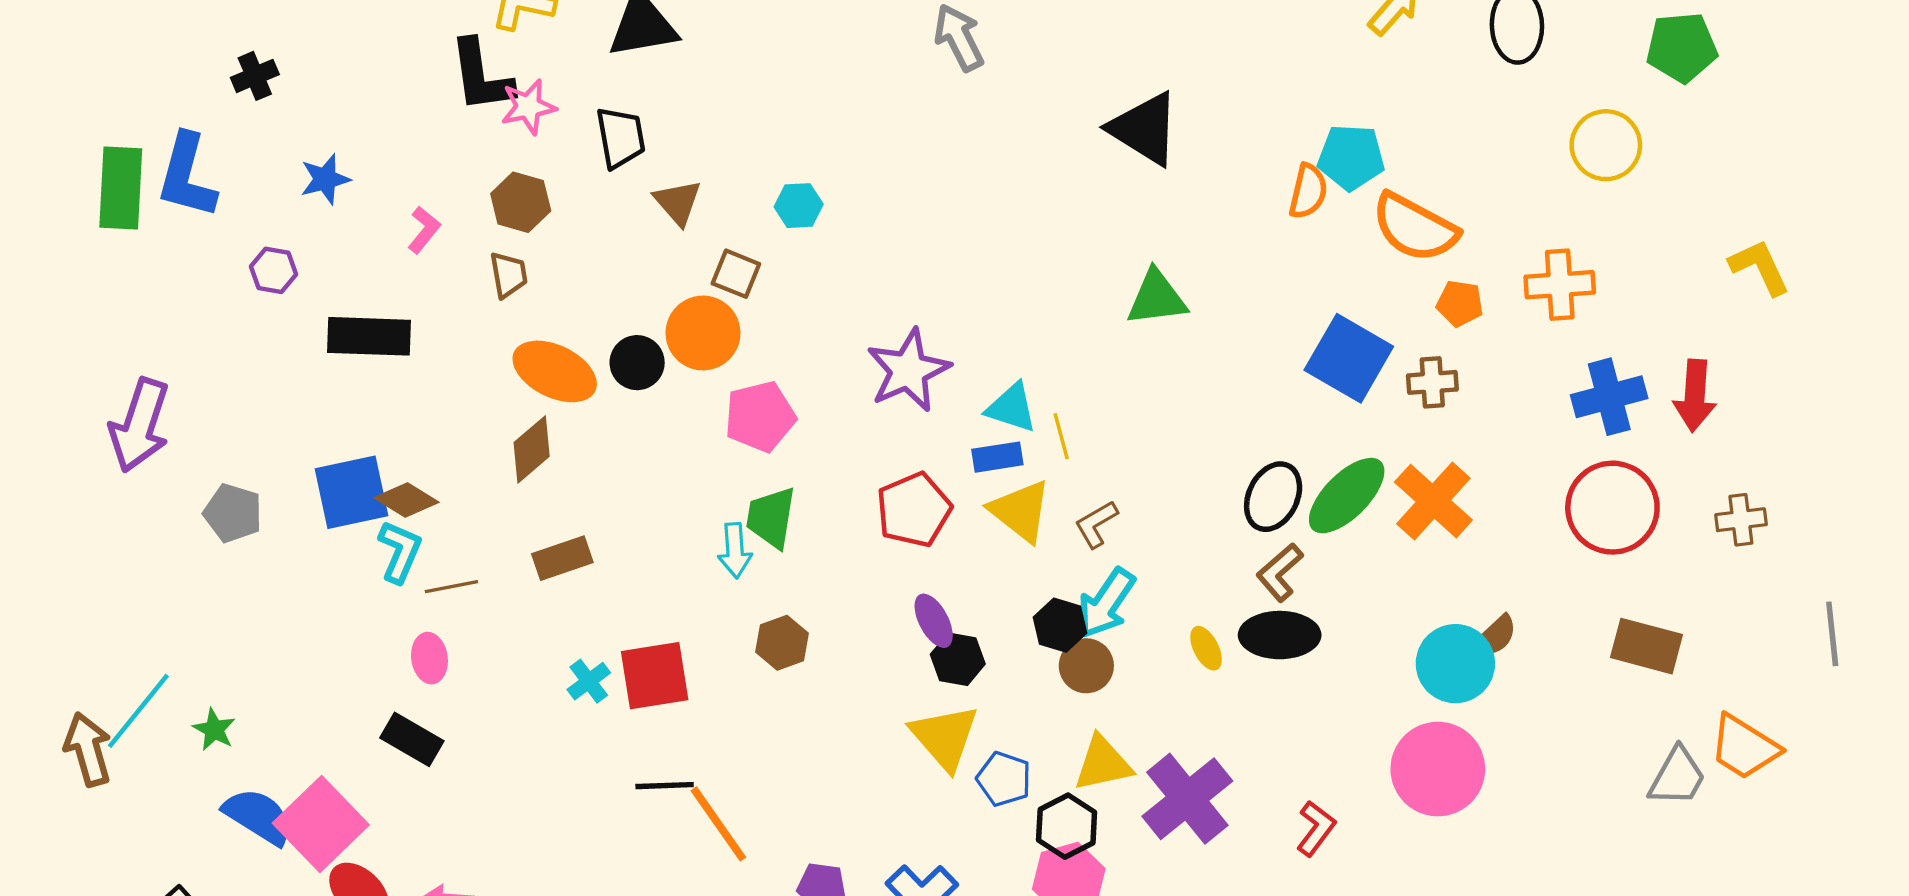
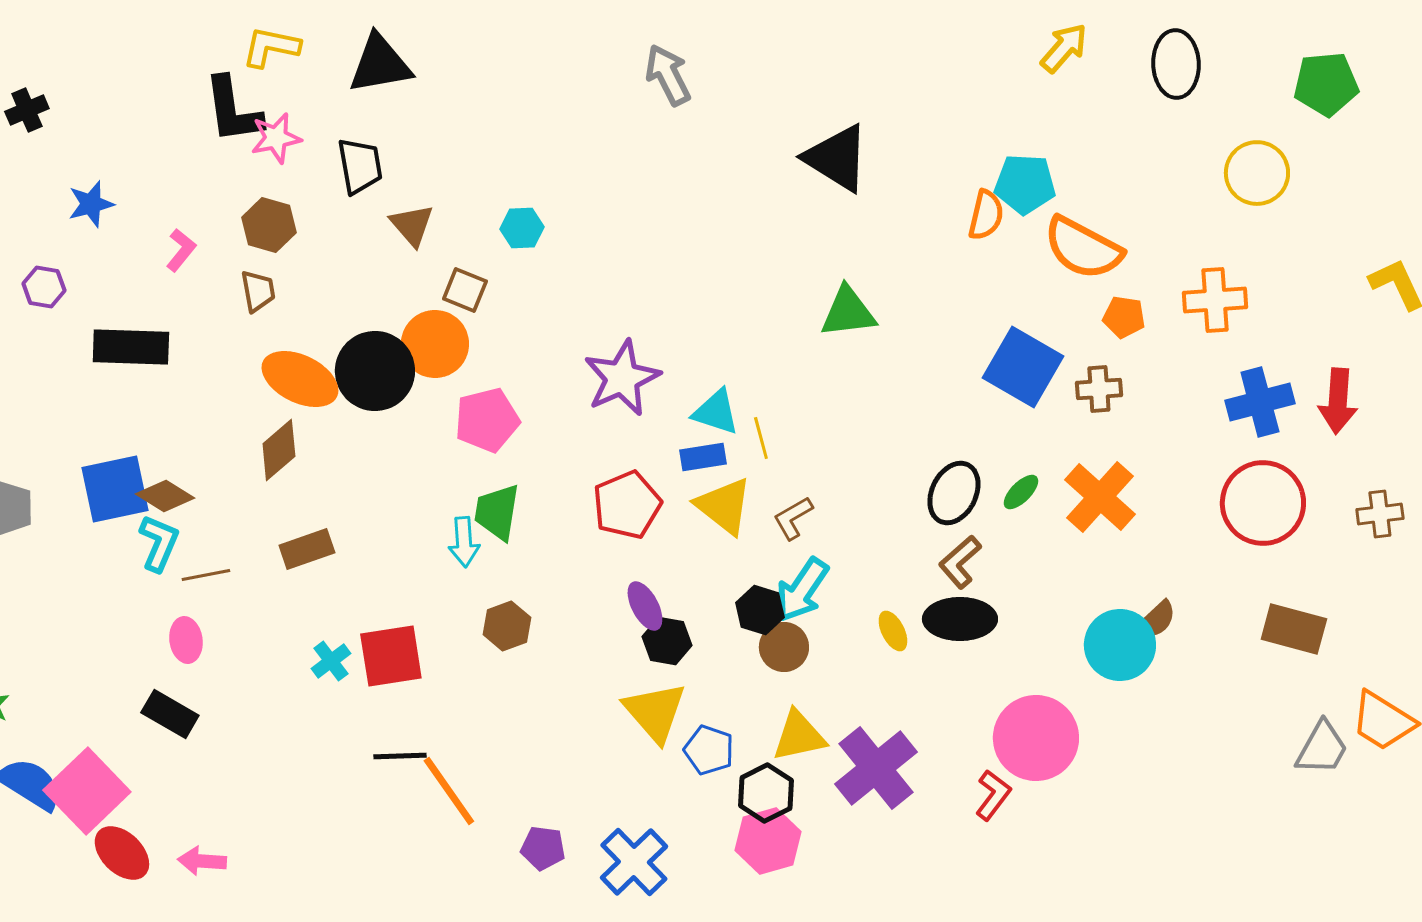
black circle: (637, 363) -> (375, 371), size x1.6
green ellipse: (1347, 496) -> (1021, 492), size x0.5
pink circle: (1438, 769) -> (1036, 738), moved

